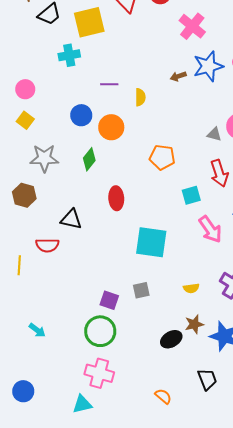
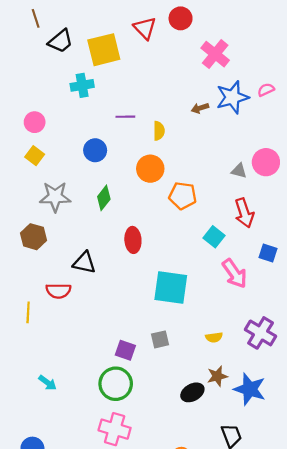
orange circle: (111, 127) -> (150, 169), moved
cyan square: (191, 195) -> (214, 237), turned -36

